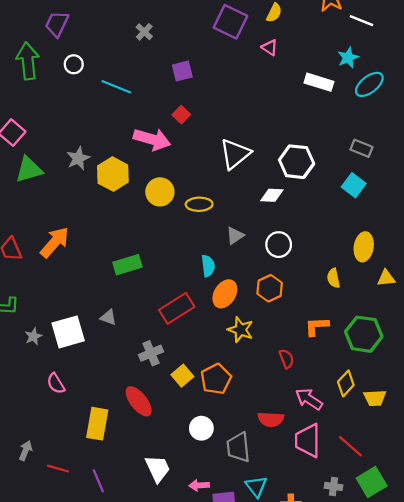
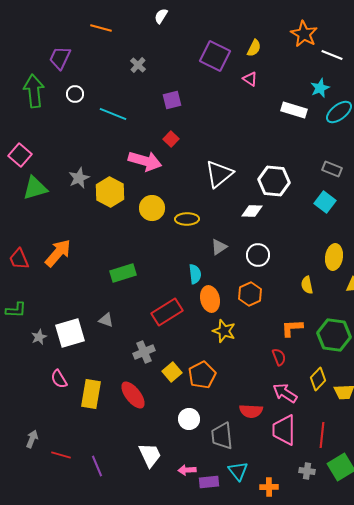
orange ellipse: (225, 294) -> (210, 299), turned -45
red semicircle: (286, 359) -> (279, 357), moved
yellow rectangle: (97, 424) -> (91, 394), moved
red line: (350, 446) -> (322, 435), turned 55

